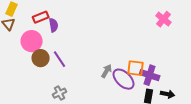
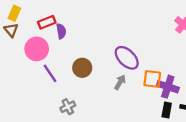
brown circle: (41, 58) -> (82, 68), moved
purple line: (60, 59) -> (50, 73), moved
purple ellipse: (124, 79) -> (127, 58), moved

